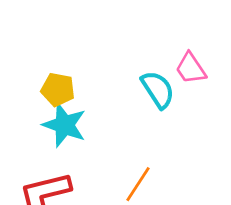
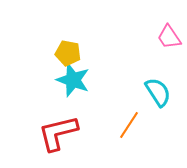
cyan semicircle: (158, 89) -> (158, 92), moved

